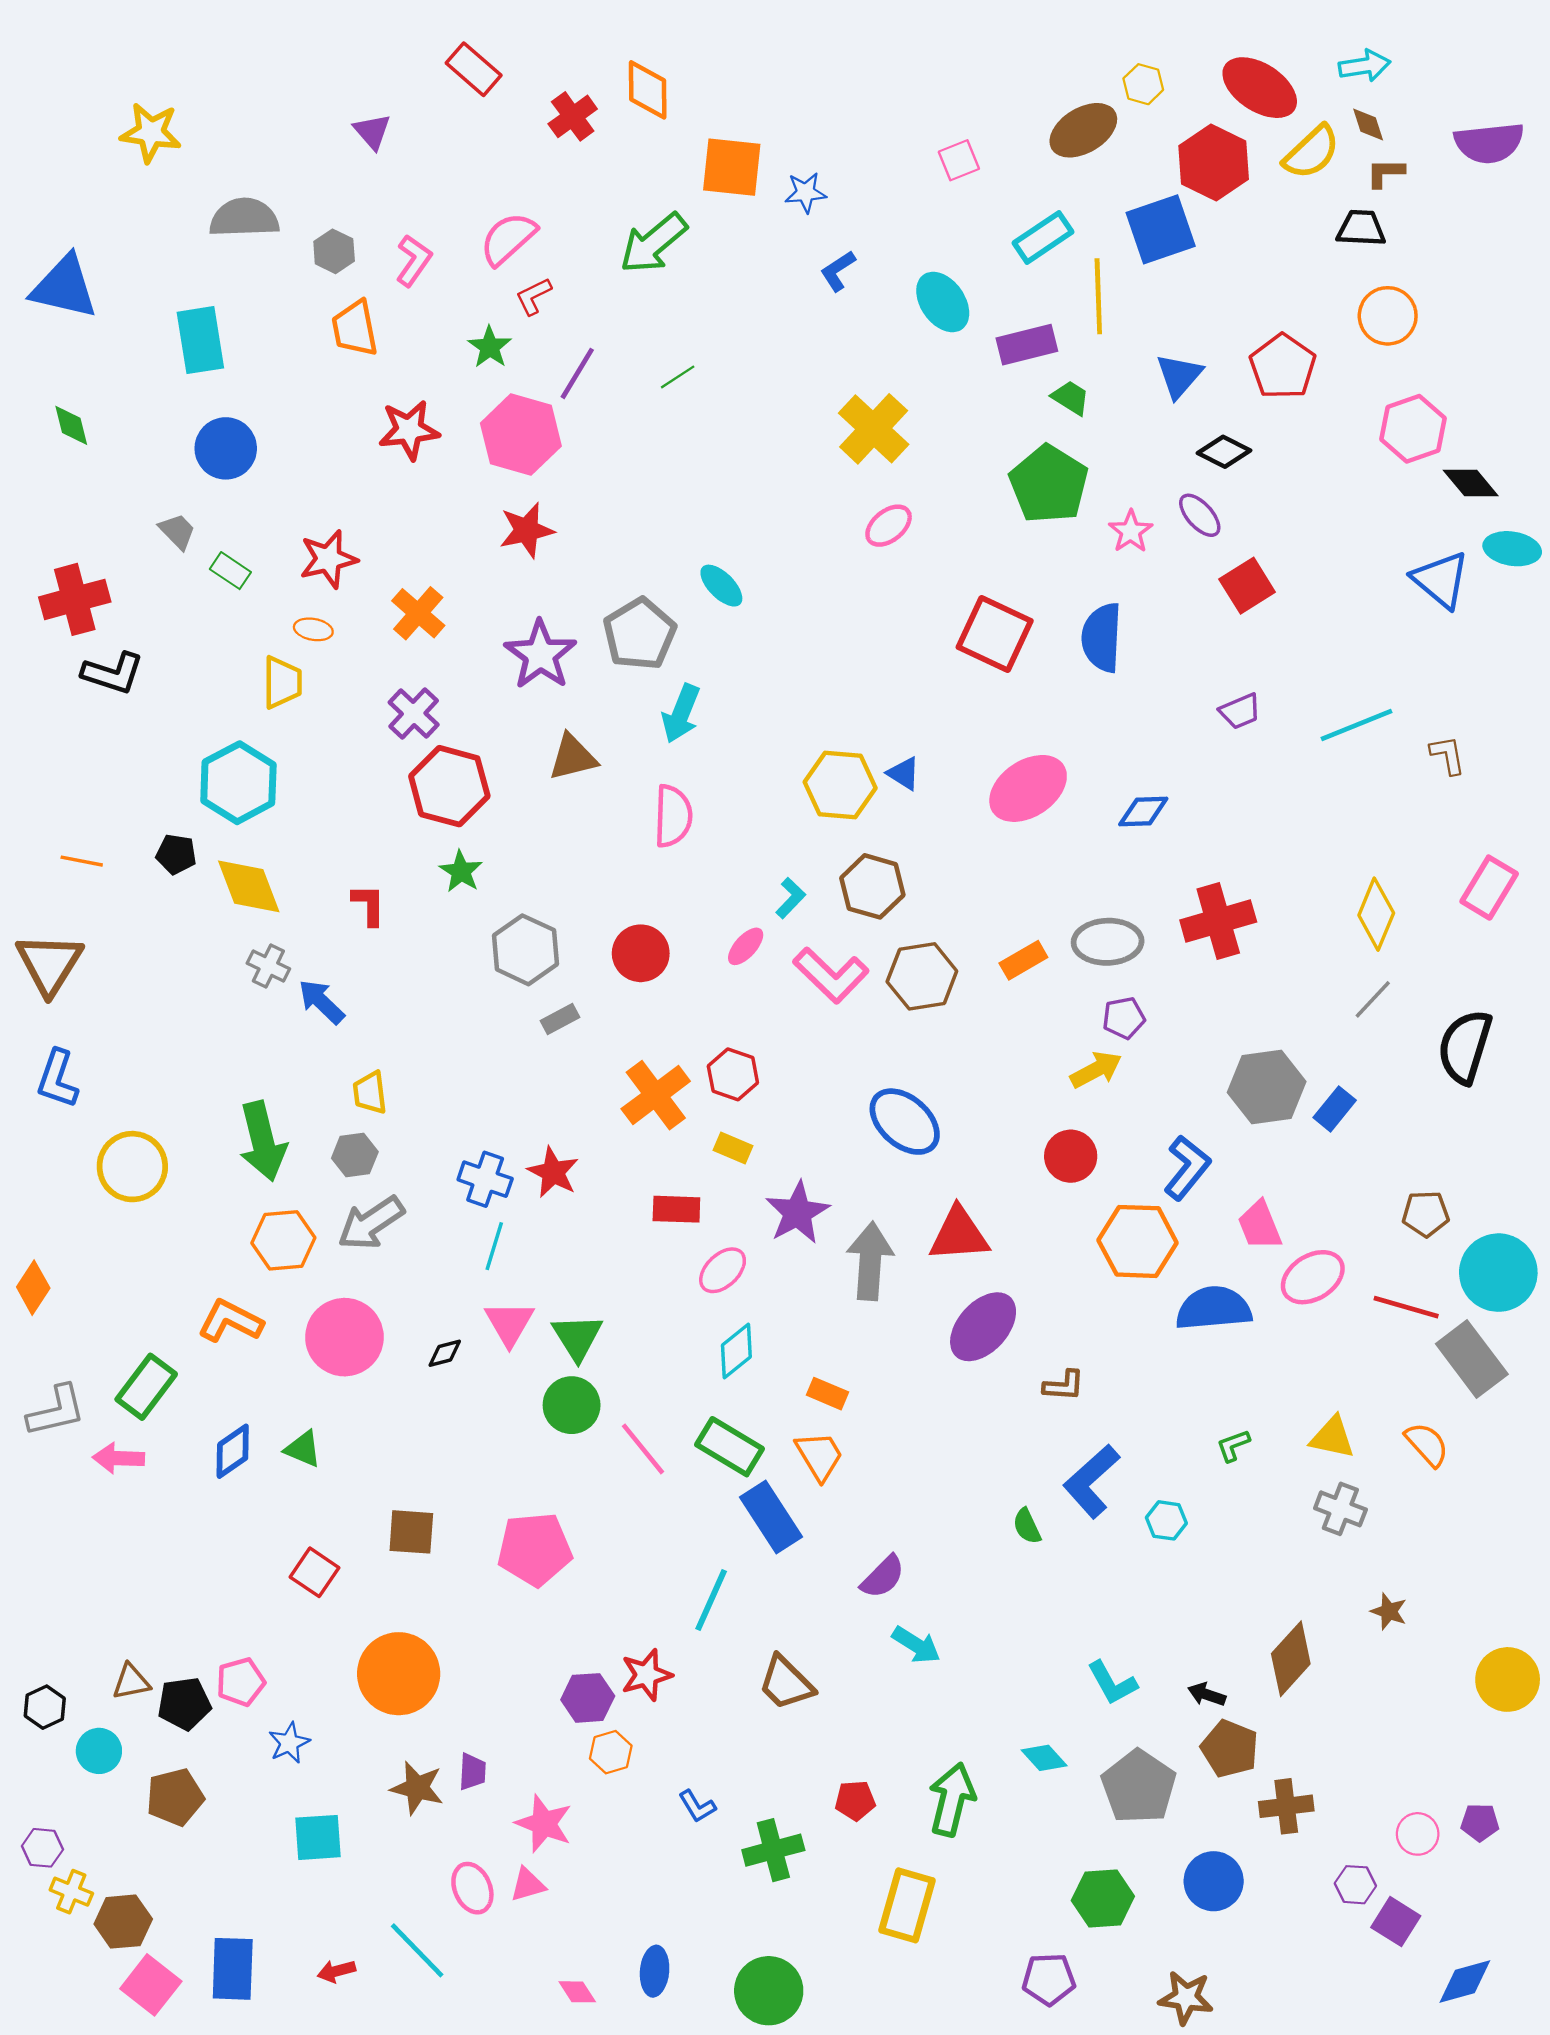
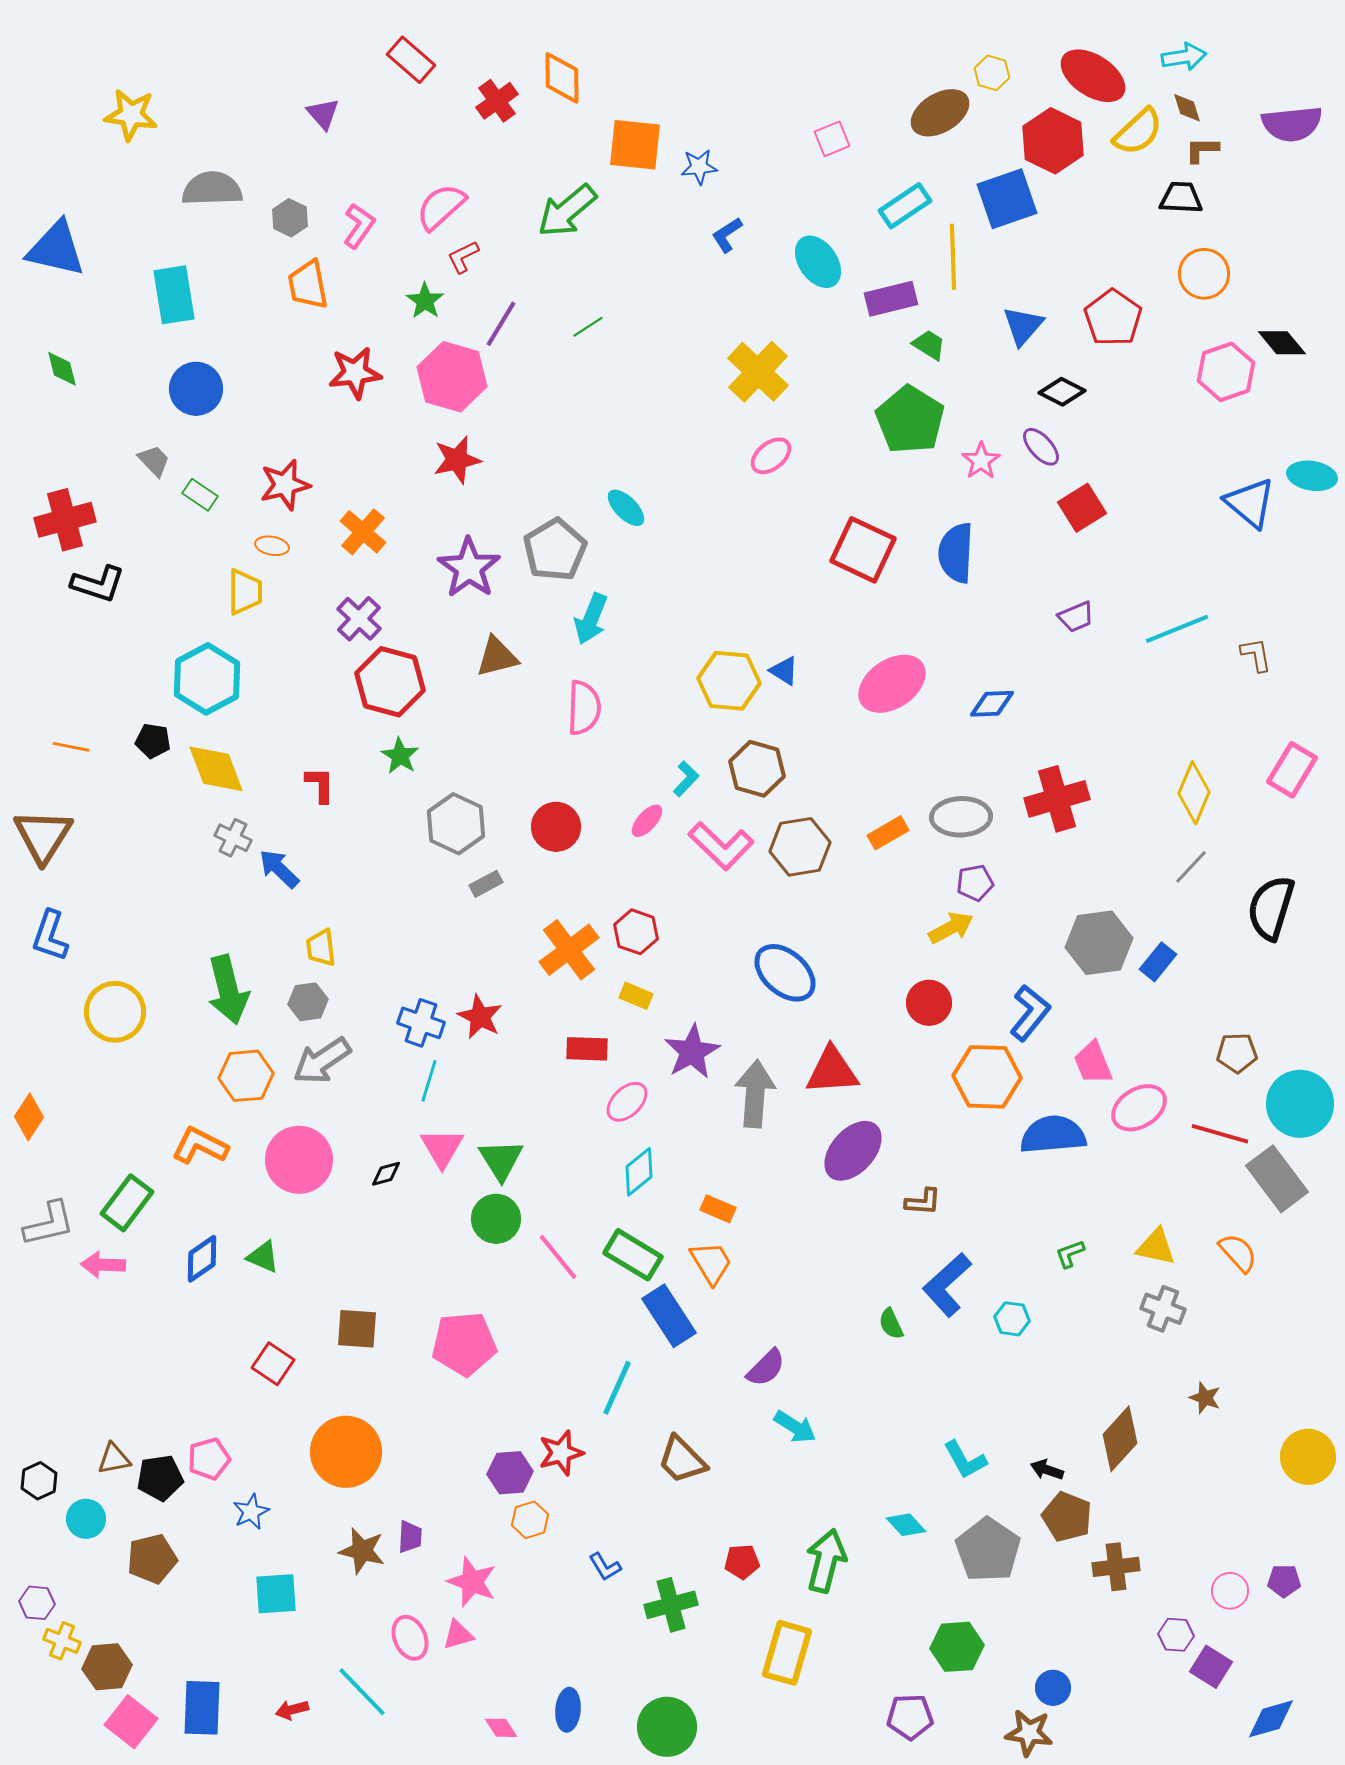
black diamond: (1471, 483) -> (1282, 343), moved
blue circle: (1214, 1881) -> (1053, 1688), moved, size x0.7

